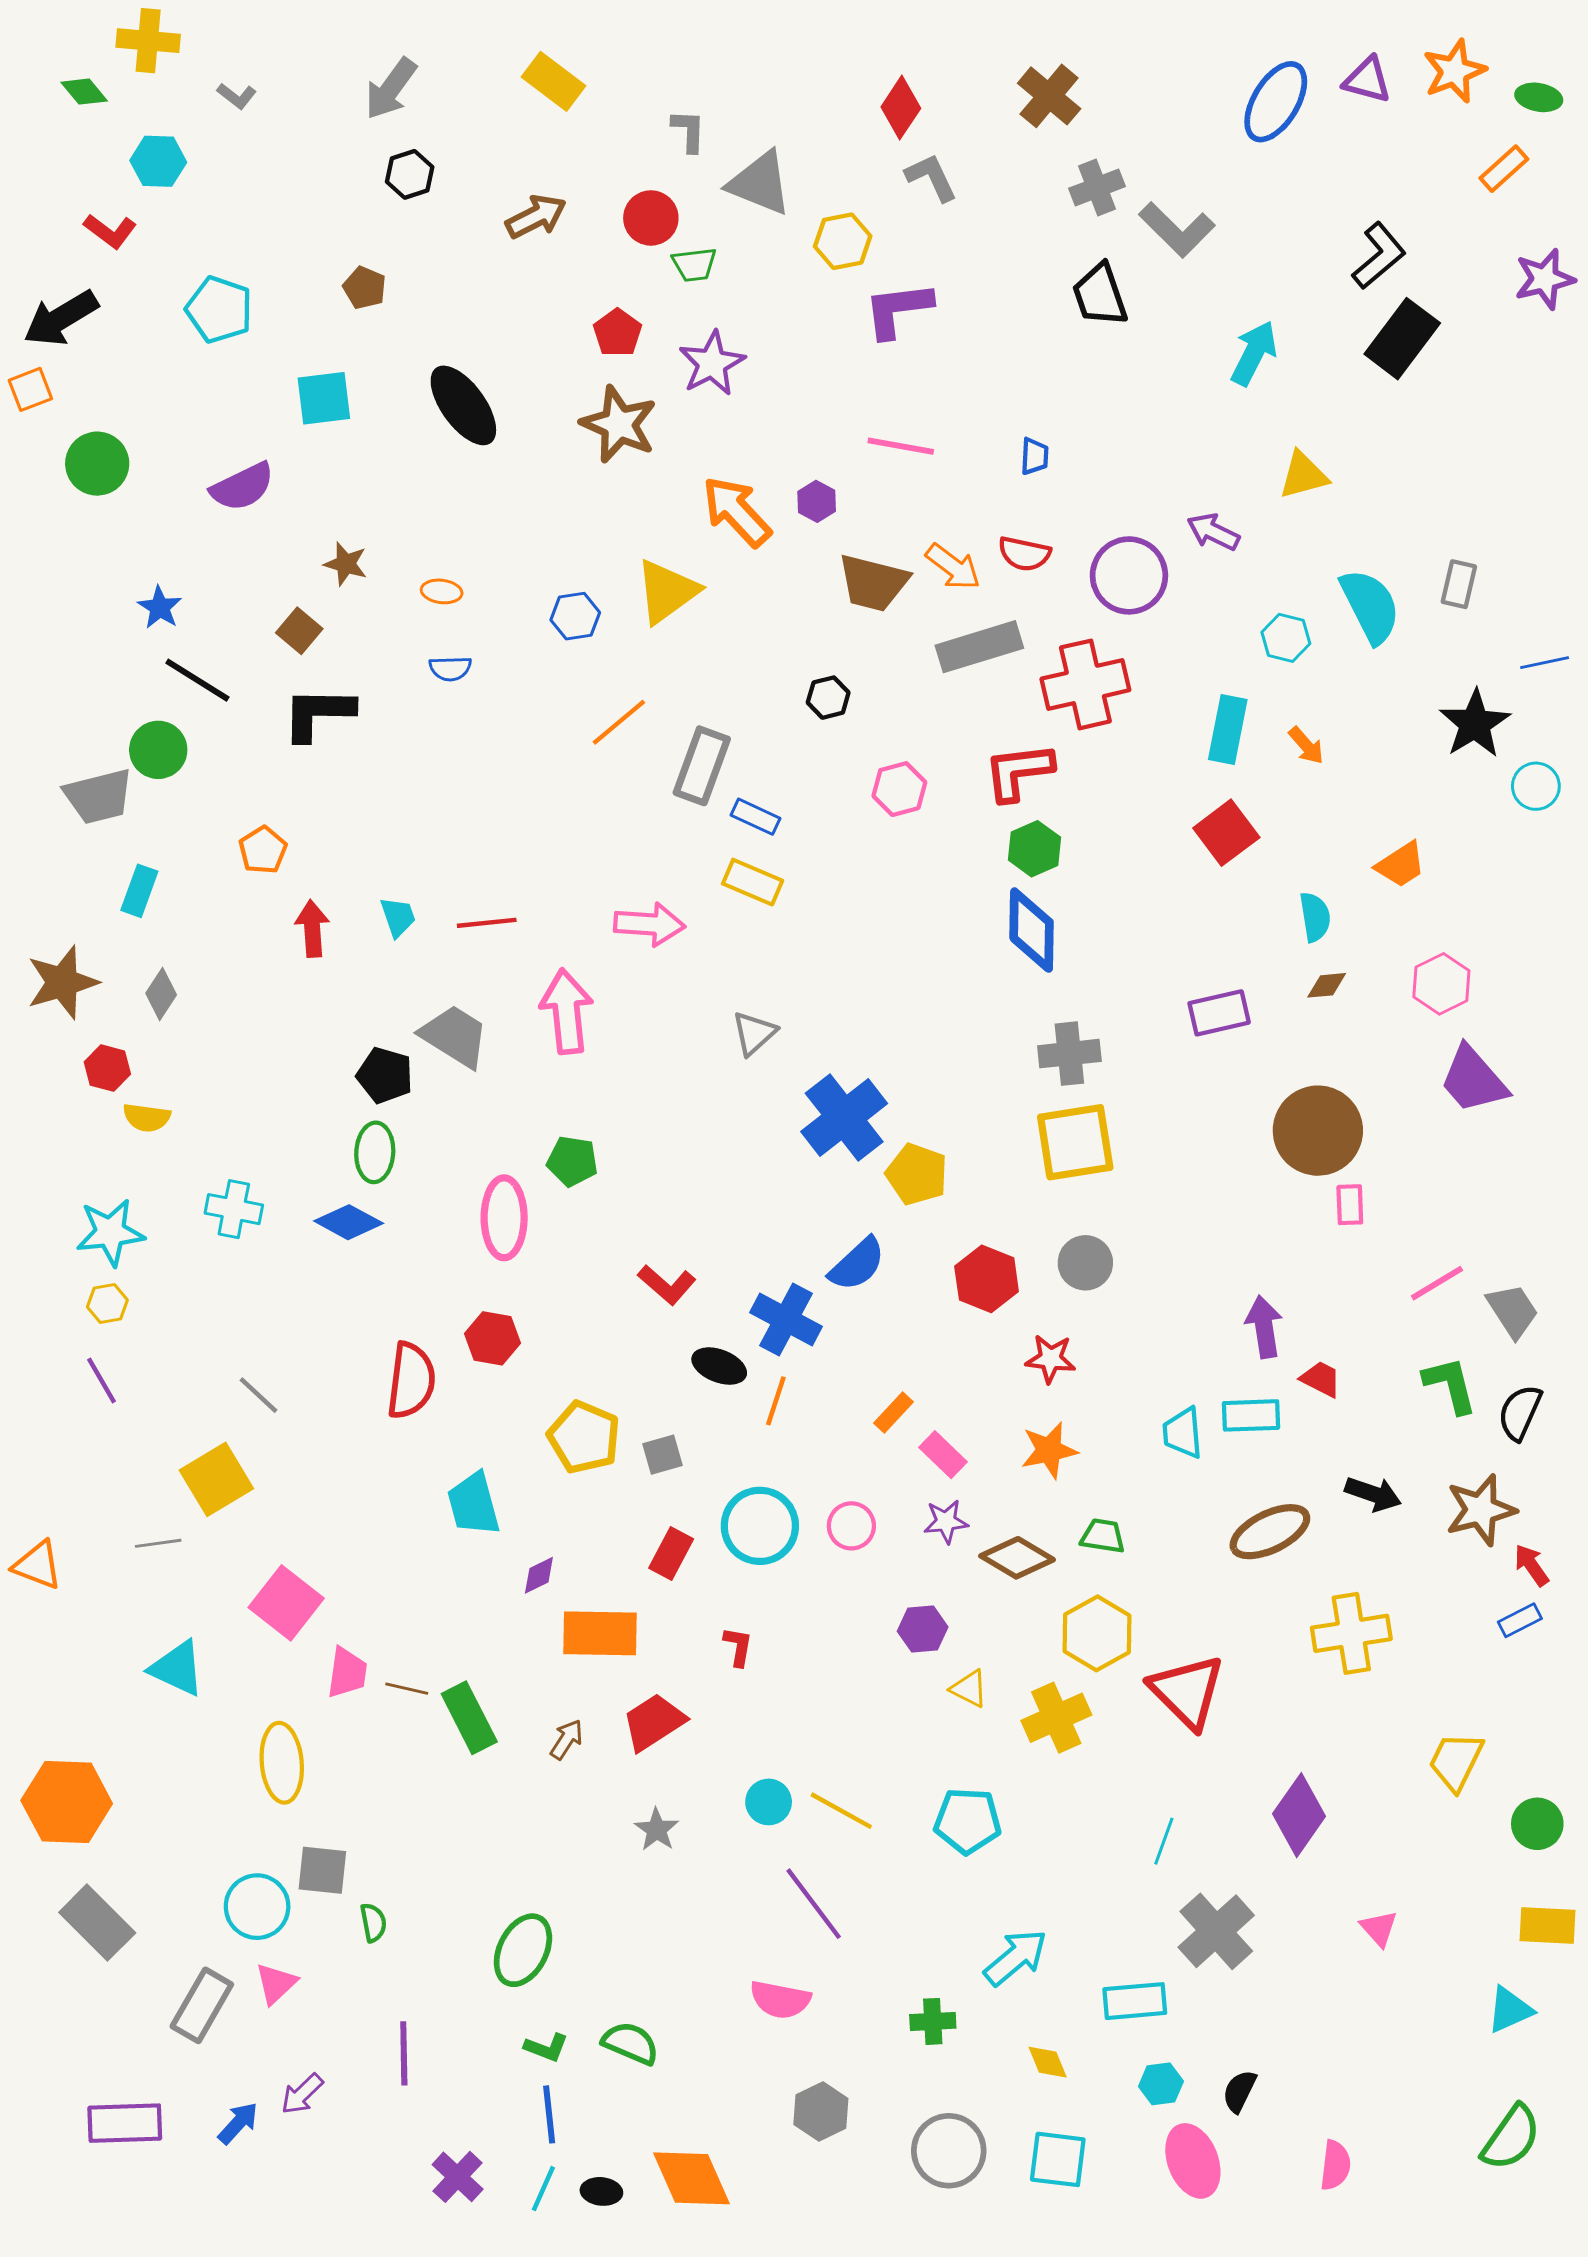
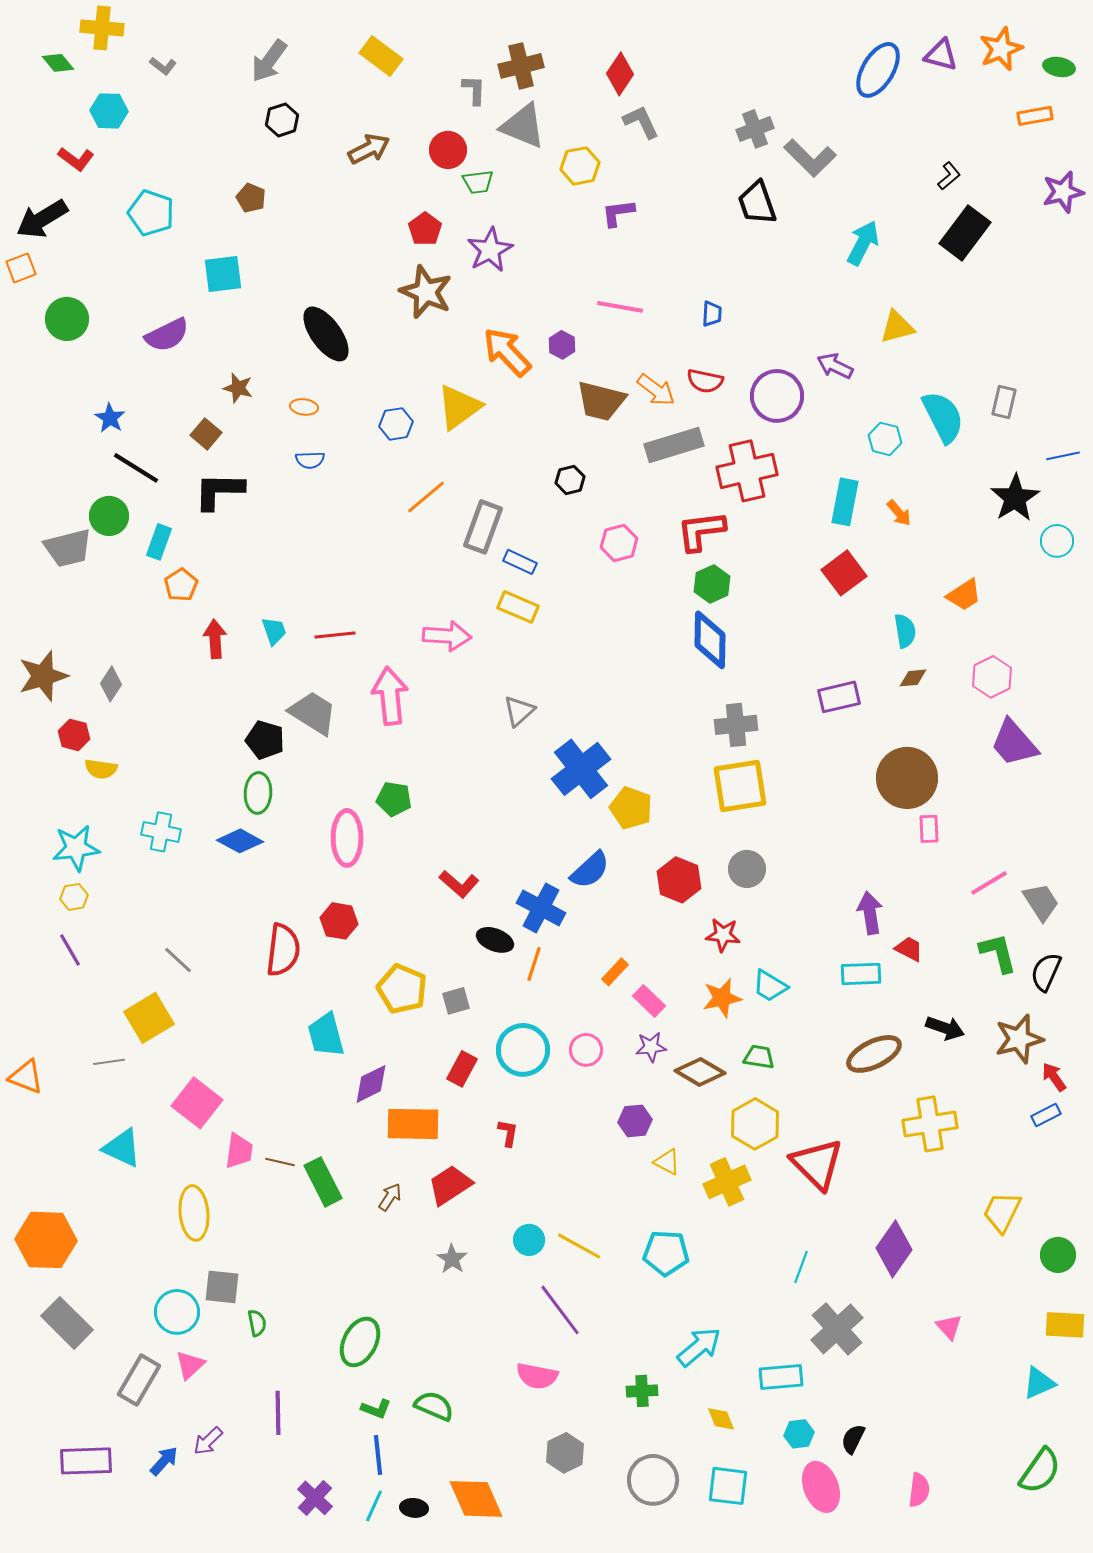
brown cross: (1049, 96) -> (521, 66), moved, turned 36
orange rectangle: (1504, 169) -> (1035, 116), turned 32
black L-shape: (1379, 256) -> (949, 176), size x0.6
purple L-shape: (898, 310) -> (618, 213), size x0.7
black ellipse: (463, 405) -> (326, 334), moved
cyan rectangle: (139, 891) -> (159, 542), moved
cyan trapezoid: (1183, 1433) -> (770, 986), moved, turned -54
purple diamond: (539, 1575) -> (371, 1084), size x1.5

